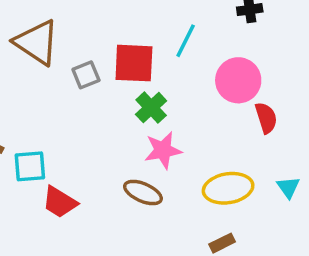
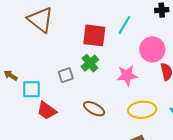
gray square: (86, 75) -> (66, 75), moved
green cross: (151, 108) -> (90, 63), moved
pink star: (163, 150) -> (127, 75), moved

